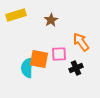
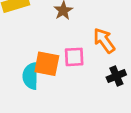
black cross: (76, 68) -> (116, 76), moved

